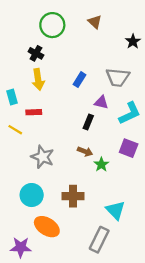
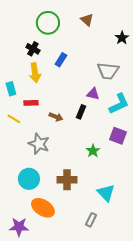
blue rectangle: (80, 80) -> (61, 60), moved
brown arrow: (85, 151) -> (56, 117), moved
gray rectangle: (99, 240) -> (91, 220), size x0.6

